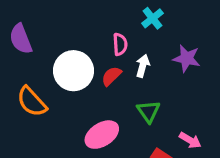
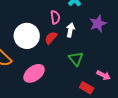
purple star: (187, 58) -> (98, 24), turned -30
pink ellipse: (102, 135) -> (34, 73), moved

